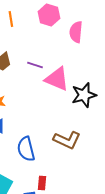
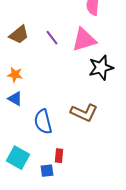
purple line: (35, 65) -> (52, 38), turned 35
pink triangle: (57, 79) -> (84, 40), moved, turned -40

